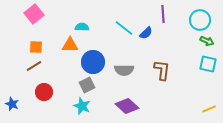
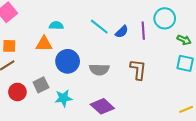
purple line: (163, 14) -> (143, 31), moved
cyan circle: (200, 20) -> (165, 18), moved
gray square: (87, 85) -> (41, 85), moved
cyan star: (82, 106) -> (63, 98), moved, turned -30

